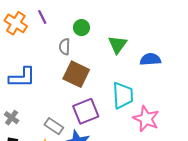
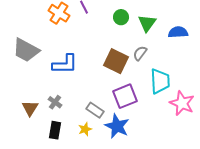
green triangle: (118, 45) -> (147, 23), moved
gray semicircle: (65, 47) -> (140, 53), moved, turned 35
blue semicircle: (150, 59) -> (178, 32), moved

